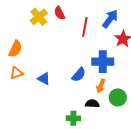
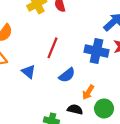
red line: (85, 27) -> (53, 48), moved
blue cross: (103, 62) -> (97, 51), moved

